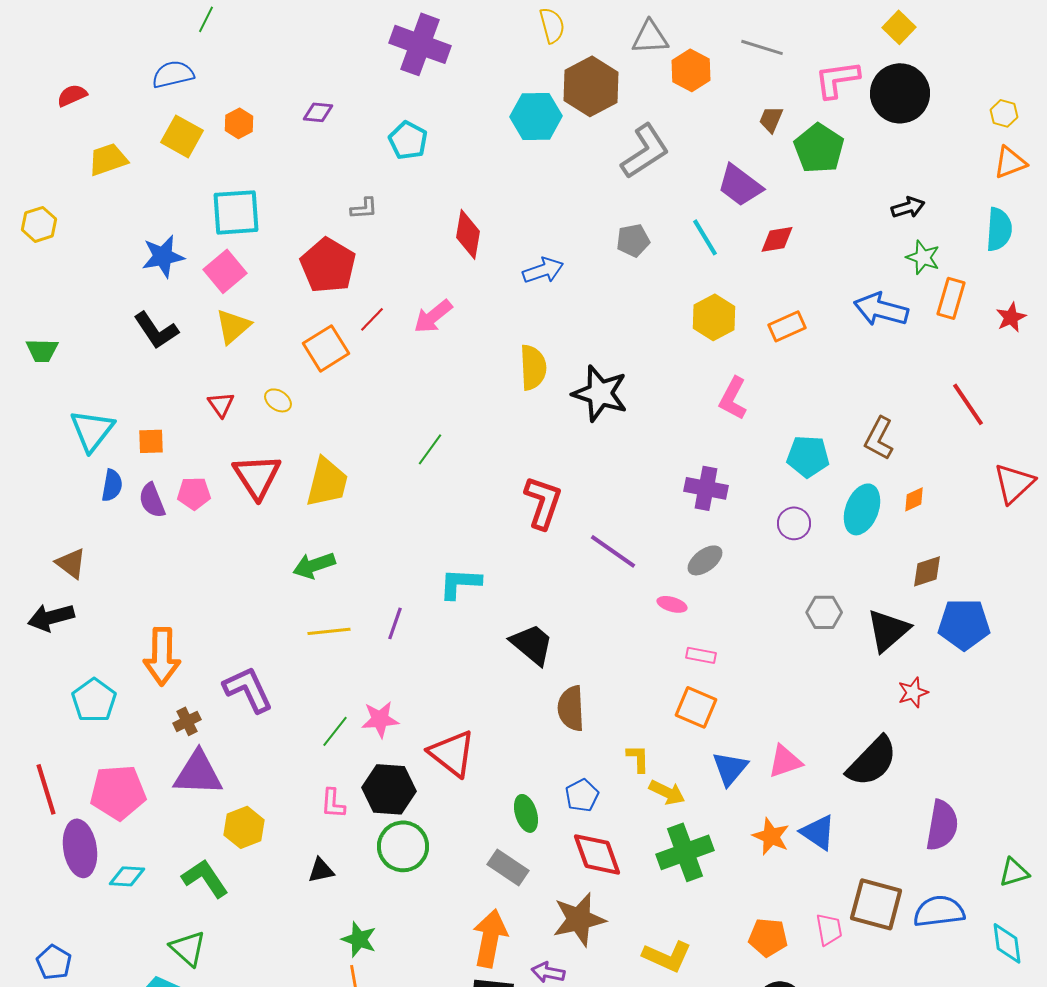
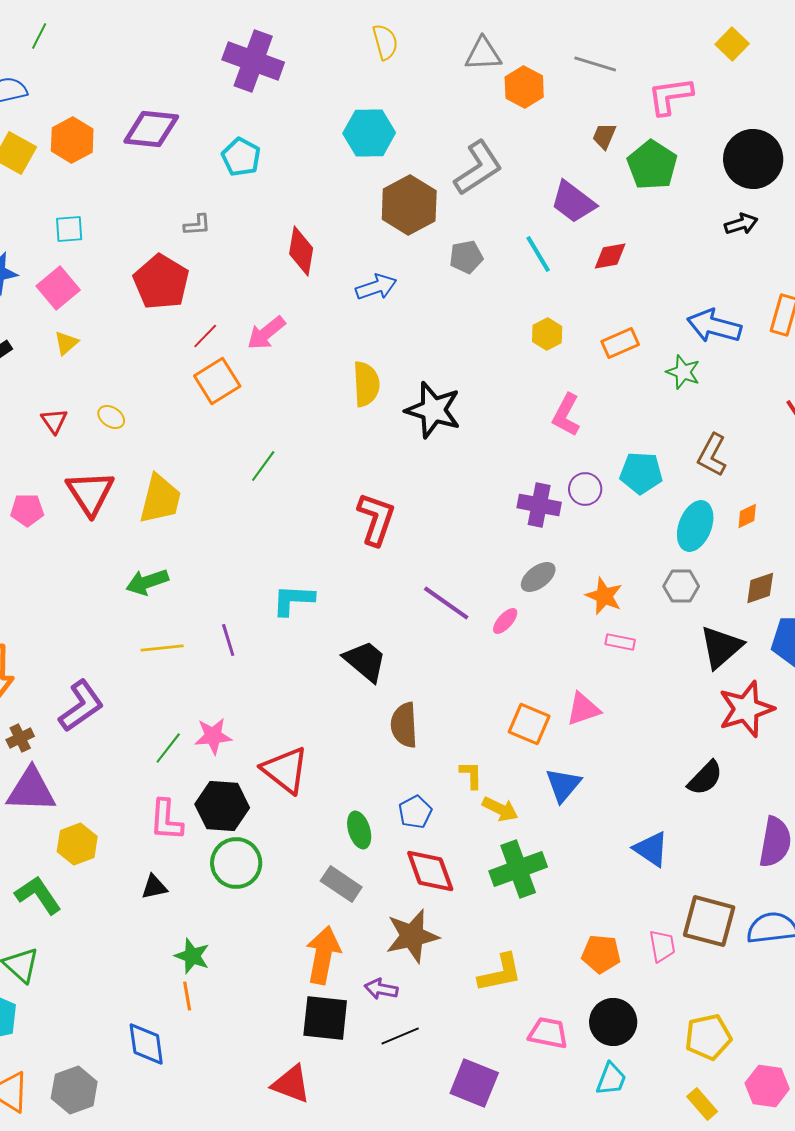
brown hexagon: (591, 86) -> (409, 205), moved
black circle: (900, 93) -> (753, 159), moved
purple diamond: (318, 112) -> (151, 129), size x1.8
orange hexagon: (239, 123) -> (72, 140), size x1.5
cyan square: (236, 212) -> (69, 229), size x0.6
green star: (923, 257) -> (683, 372), moved
yellow hexagon: (714, 317) -> (547, 334), size x0.7
yellow triangle: (233, 326) -> (66, 343), size x0.7
orange square: (326, 348) -> (217, 381), moved
purple circle: (794, 523) -> (585, 489), moved
purple line: (613, 551) -> (446, 603), moved
pink ellipse: (672, 604) -> (505, 621), turned -64
gray hexagon: (824, 612) -> (681, 586), moved
purple line: (395, 623) -> (228, 640), turned -36
pink rectangle: (701, 655) -> (620, 642), moved
purple L-shape: (248, 689) -> (81, 706), turned 80
red star: (913, 692) -> (746, 709), size x1.8
pink triangle: (785, 761) -> (583, 709), moved
black semicircle: (872, 761) -> (705, 778), size x0.7
pink L-shape: (333, 803) -> (166, 820), size x1.4
orange star: (771, 836) -> (604, 596), moved
yellow L-shape: (667, 956) -> (500, 973), turned -36

